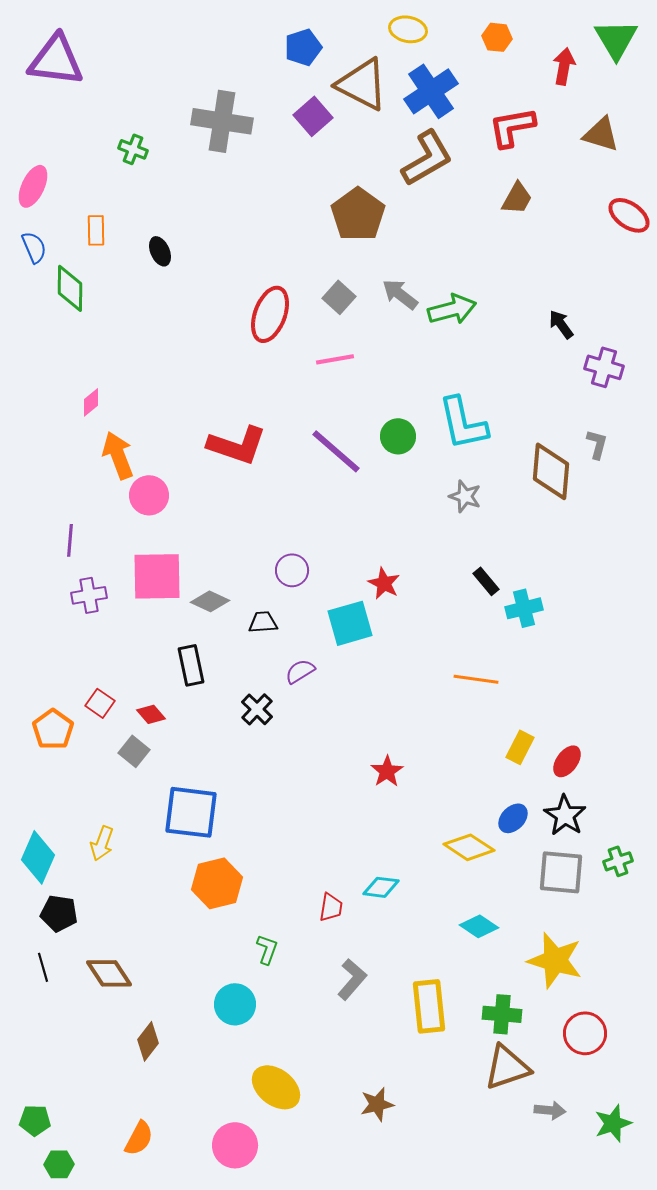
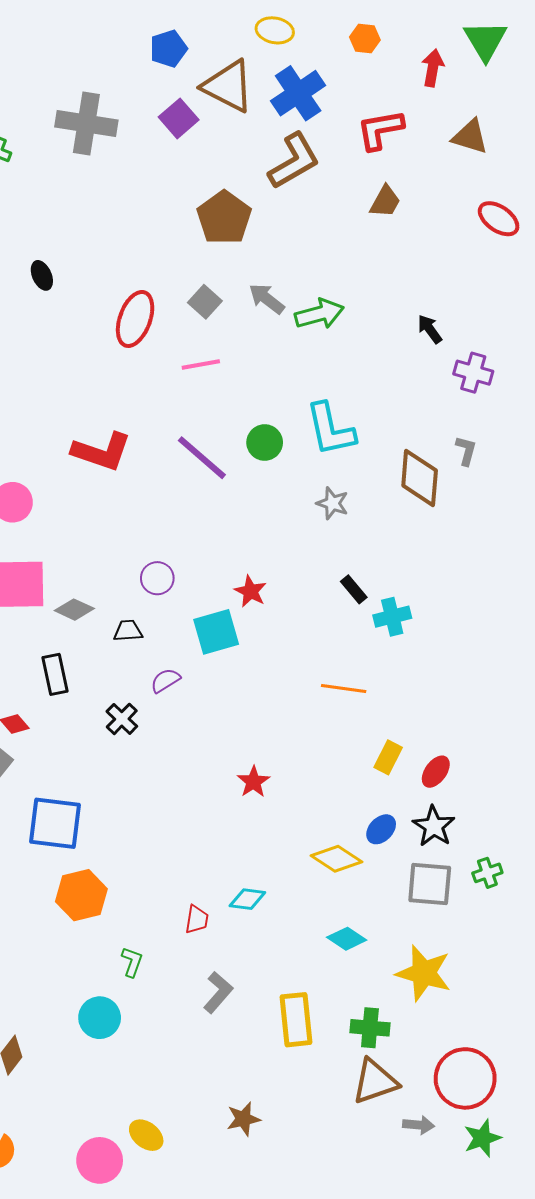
black ellipse: (160, 251) -> (42, 275), moved
red circle: (585, 1033) -> (465, 1078), moved, size x1.4
yellow ellipse: (276, 1087) -> (146, 1135), moved, size x0.7

